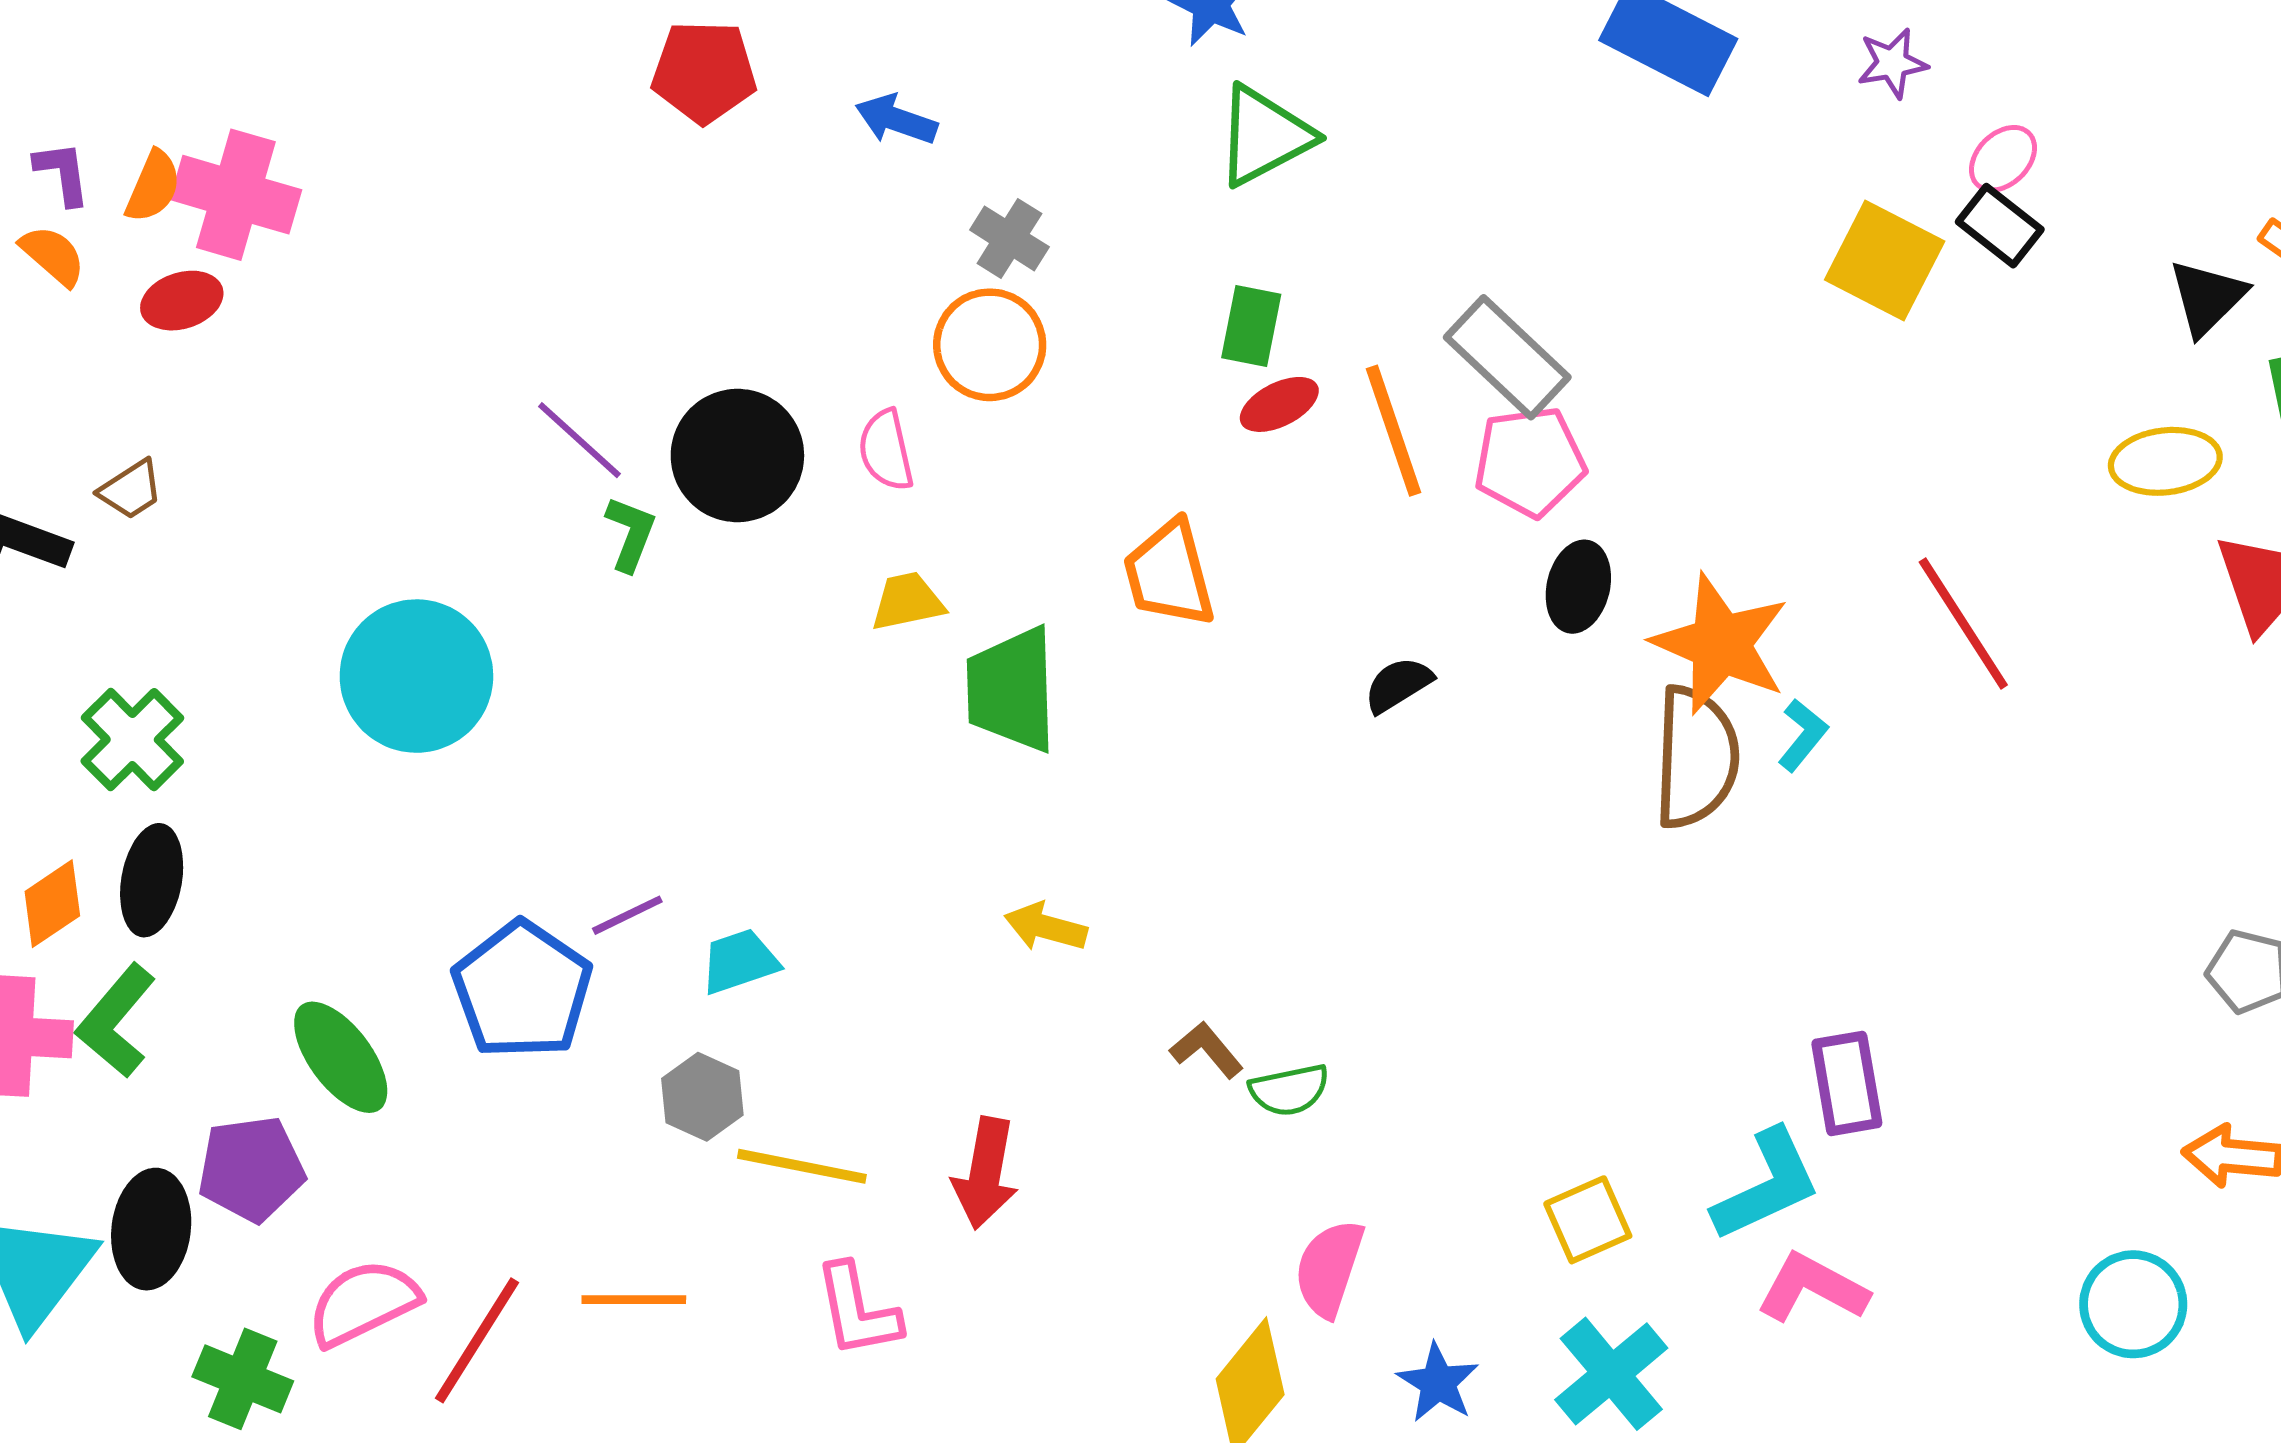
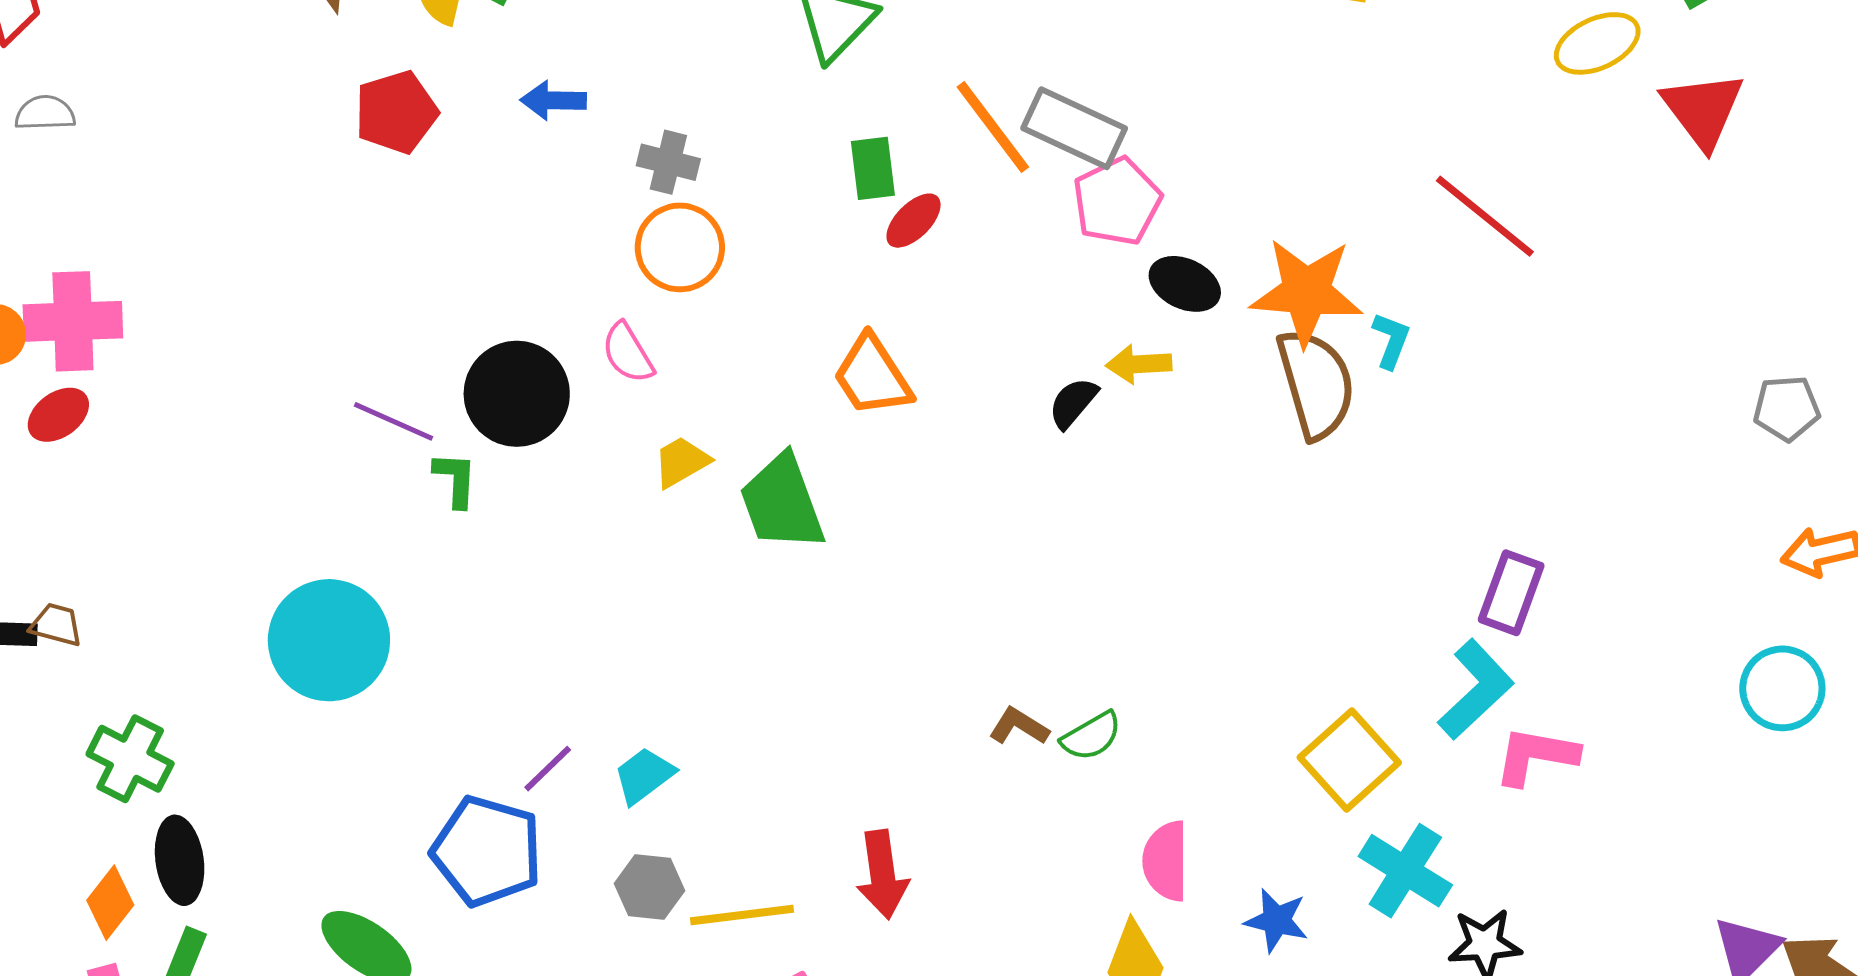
orange line: (1393, 431) -> (993, 127), moved
brown trapezoid: (131, 490) -> (56, 625), moved, turned -114
black ellipse: (1578, 587) -> (1185, 284), turned -60
yellow arrow: (1046, 927) -> (1139, 364), moved
purple rectangle: (1847, 1083) -> (1511, 593), turned 48
yellow square: (1588, 1220) -> (1349, 760), size x1.4

